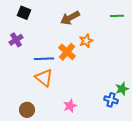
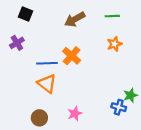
green line: (117, 16) -> (112, 16), moved
orange star: (86, 41) -> (114, 44), moved
brown circle: (27, 110) -> (39, 118), moved

